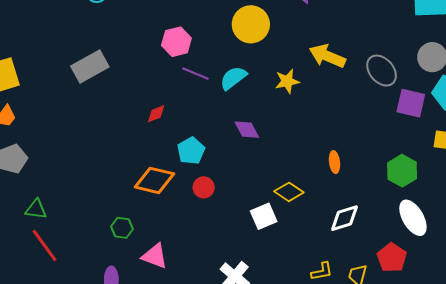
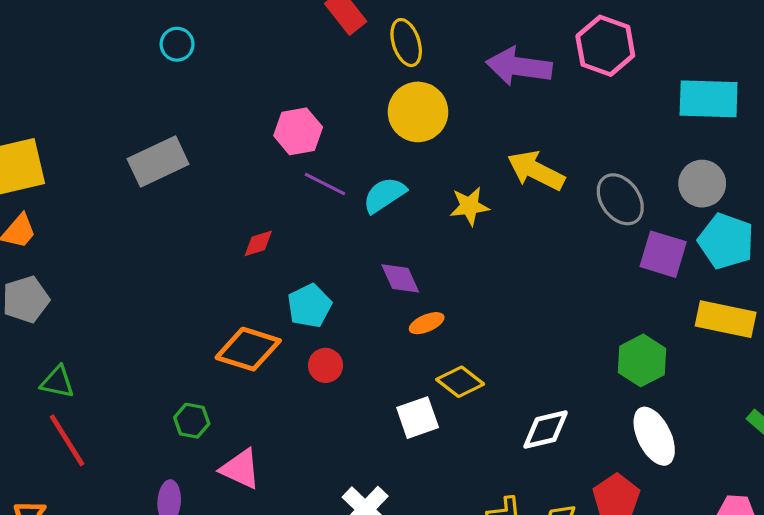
orange ellipse: (334, 162) -> (427, 323), moved, turned 70

